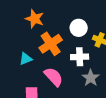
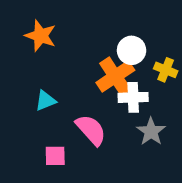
orange star: (35, 19) -> (41, 36), moved
orange cross: (51, 44) -> (115, 76), moved

